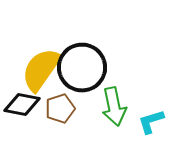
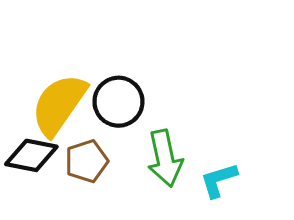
black circle: (82, 68) -> (118, 102), size x0.7

